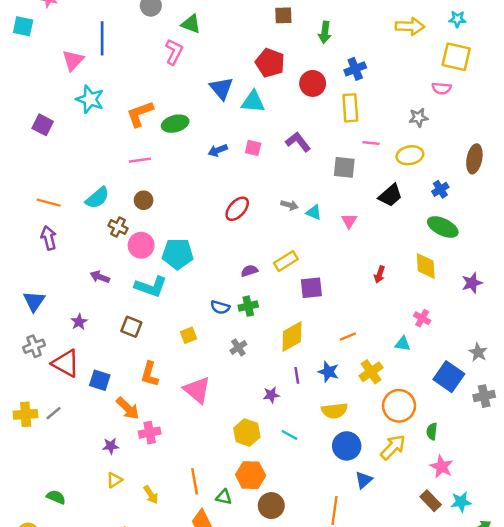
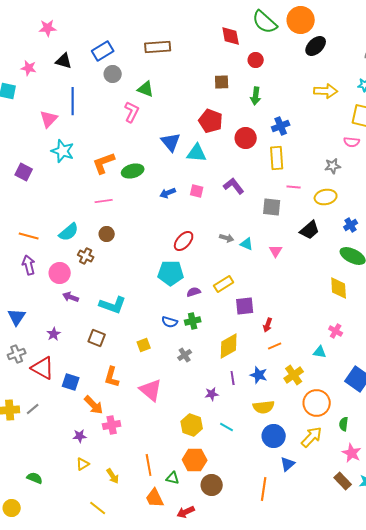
pink circle: (141, 245) -> (60, 273), moved
cyan pentagon: (178, 254) -> (171, 273), moved
red arrow: (380, 274) -> (268, 325), moved

